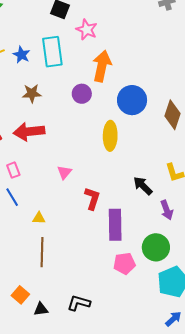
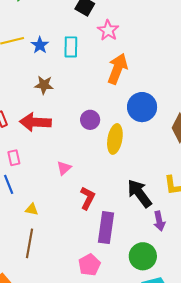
cyan rectangle: (52, 52) -> (71, 47), size x0.7
purple circle: (82, 94) -> (90, 120), moved
black arrow: (143, 186) -> (139, 193), size x1.4
pink pentagon: (124, 263) -> (89, 265), moved, turned -30

